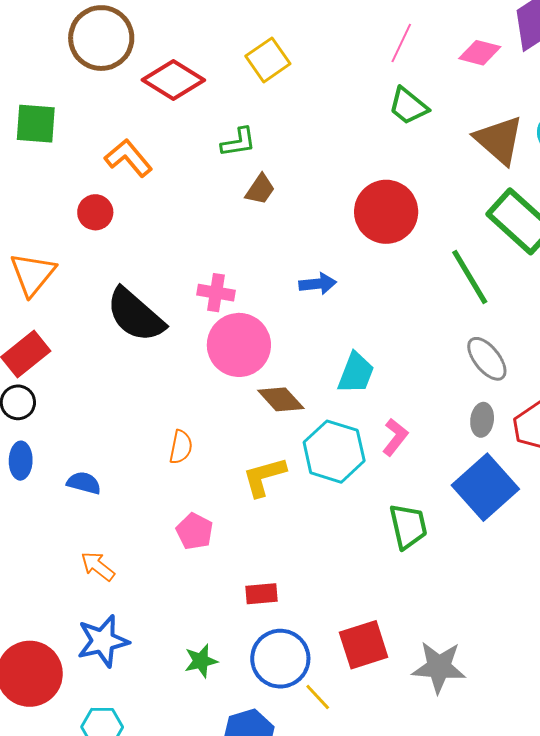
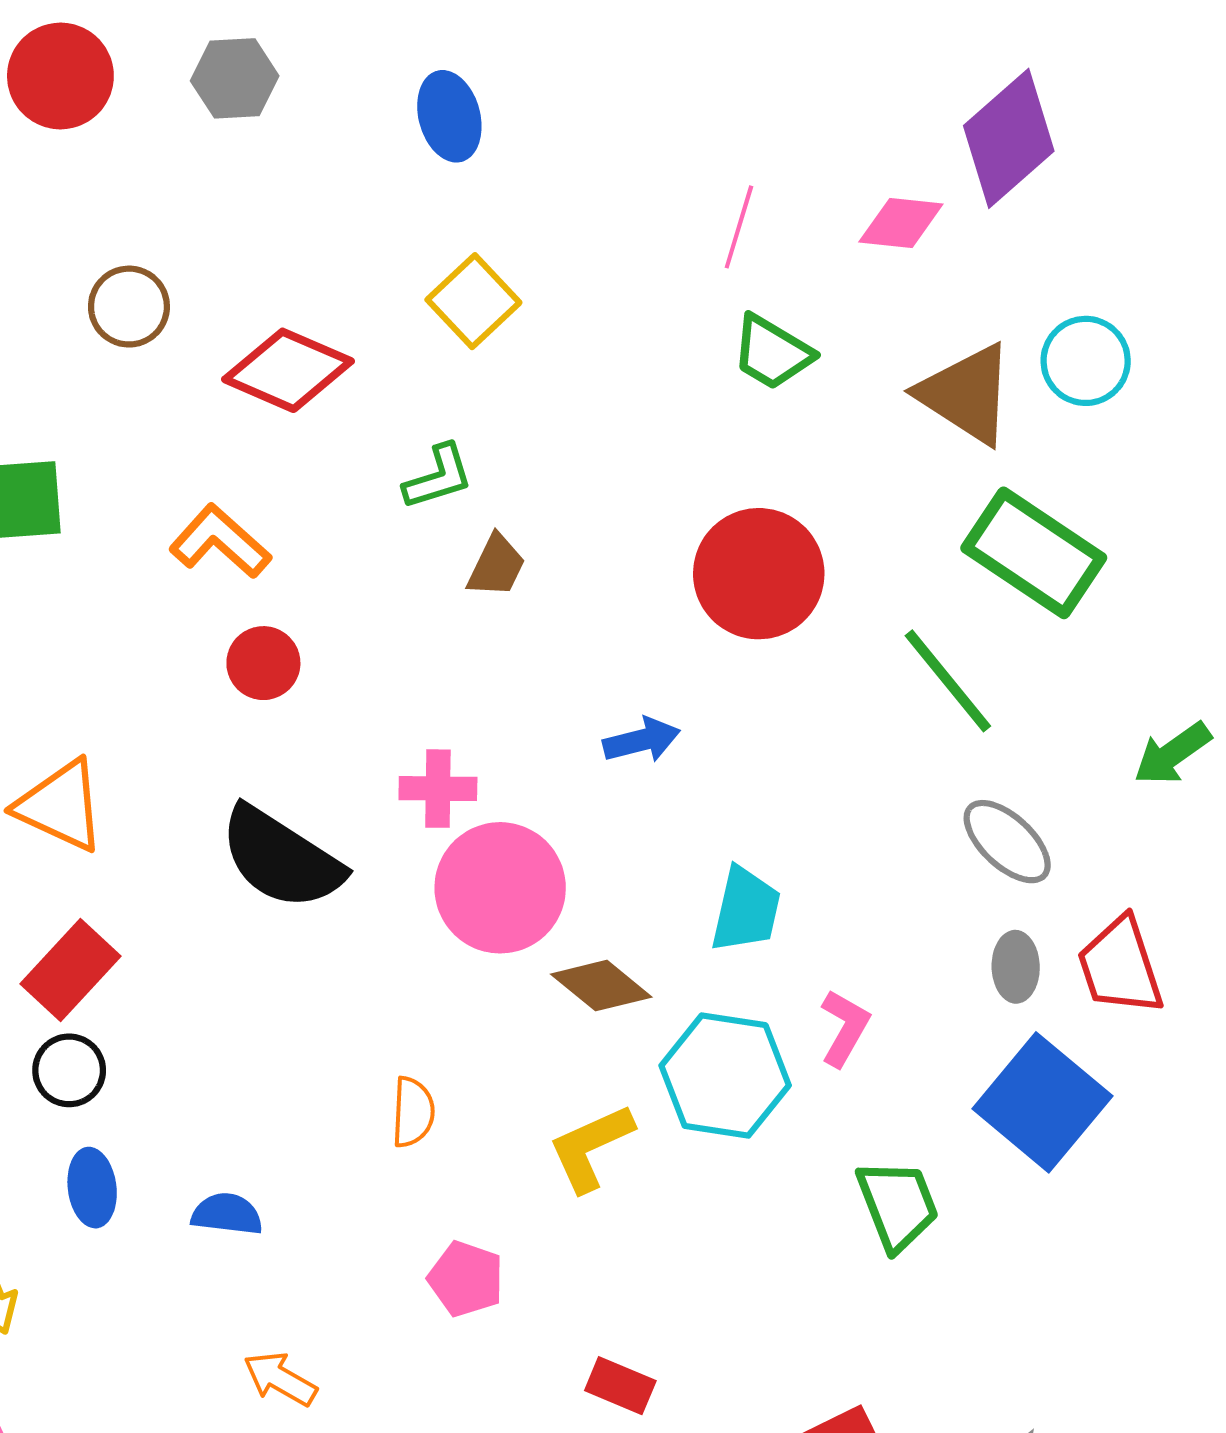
brown circle: (101, 38) -> (129, 307), size x0.6
red circle: (95, 212) -> (263, 663), moved
orange triangle: (33, 274) -> (61, 806), turned -36
red rectangle: (261, 594) -> (620, 1386), turned 36

